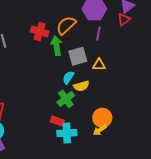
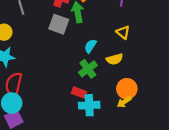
gray square: (78, 56) -> (59, 24), moved, turned 36
yellow triangle: (99, 65) -> (123, 32), turned 40
yellow semicircle: (81, 86) -> (115, 59), moved

